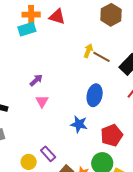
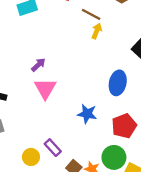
brown line: (102, 57) -> (91, 14), moved
blue ellipse: (95, 95) -> (118, 83), moved
pink triangle: (42, 101) -> (45, 89), size x1.5

